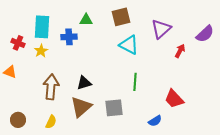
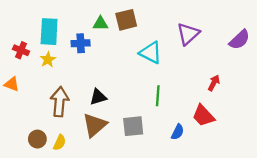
brown square: (121, 17) -> (126, 20), moved
red arrow: (180, 51) -> (214, 83), moved
brown circle: (18, 120) -> (37, 139), moved
blue semicircle: (155, 121) -> (178, 132), moved, turned -32

